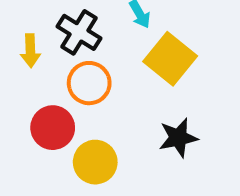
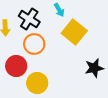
black star: (178, 138) -> (94, 68), moved

